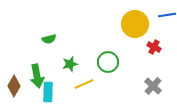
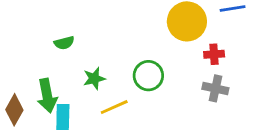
red cross: (154, 47) -> (214, 54), turned -32
gray cross: (153, 86) -> (215, 88), moved, turned -30

